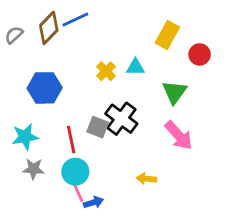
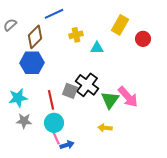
brown diamond: (49, 28) -> (35, 37), moved
yellow cross: (106, 71) -> (76, 35), moved, turned 32
green triangle: (174, 92) -> (110, 100), moved

